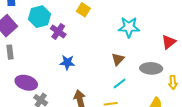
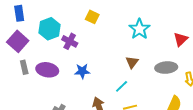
cyan star: (129, 27) -> (139, 29), turned -30
purple ellipse: (26, 83) -> (47, 70), moved
cyan line: (120, 83) -> (122, 86), moved

